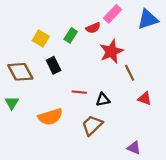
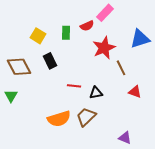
blue triangle: (148, 19) -> (140, 39), moved
green rectangle: (71, 35) -> (66, 33), turned -32
orange semicircle: (50, 117) -> (59, 119), moved

